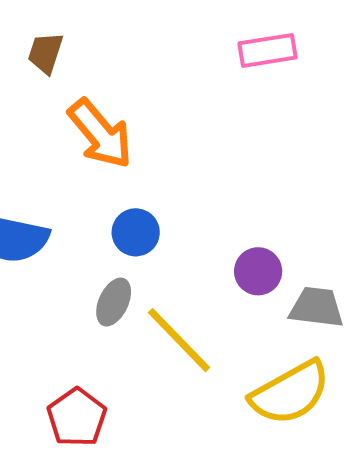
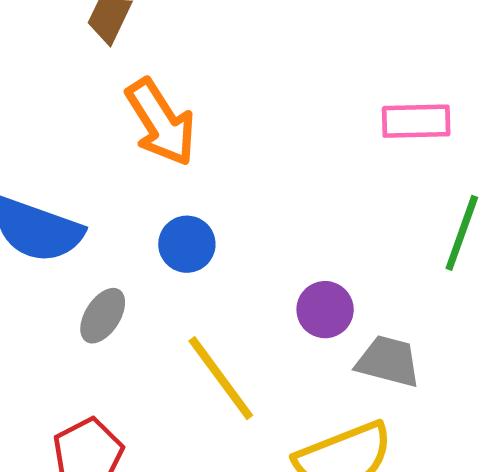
pink rectangle: (268, 50) -> (416, 121), moved
gray ellipse: (114, 302) -> (103, 316), moved

